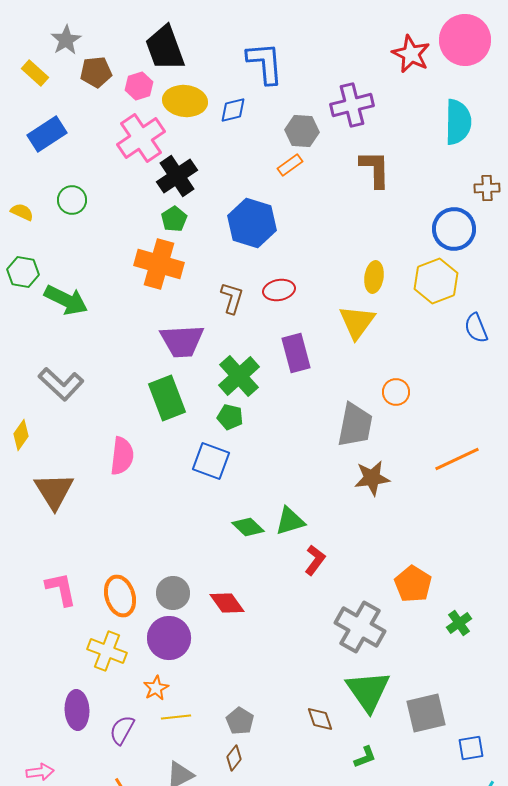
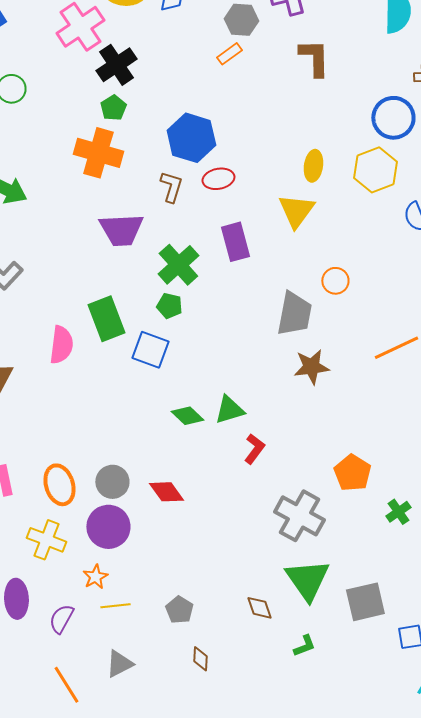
blue hexagon: (252, 223) -> (191, 138), moved
green rectangle: (167, 398) -> (106, 319), moved
brown diamond: (234, 758) -> (200, 659), moved, turned -35

